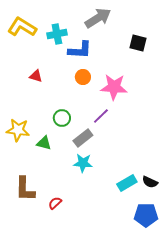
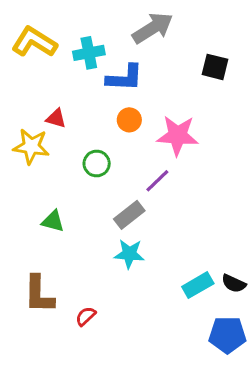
green circle: (62, 118) -> (97, 164), moved
yellow star: (18, 130) -> (31, 146), moved
green triangle: (44, 143) -> (53, 221), moved

